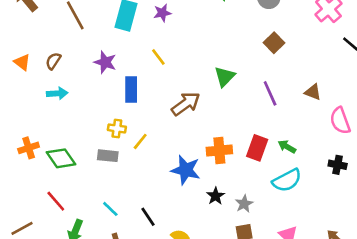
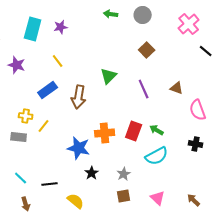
blue rectangle: (131, 89) -> (48, 90), moved, turned 54
brown arrow: (186, 104) -> (79, 97), turned 135
black star: (216, 196) -> (92, 173), moved
black line: (148, 217) -> (50, 184), turned -63

